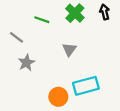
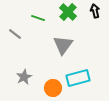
gray triangle: (69, 49) -> (63, 45), size x1.5
gray star: (26, 63) -> (24, 77), moved

